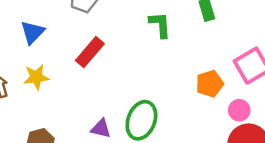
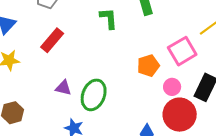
purple triangle: (101, 129) -> (63, 88), moved

